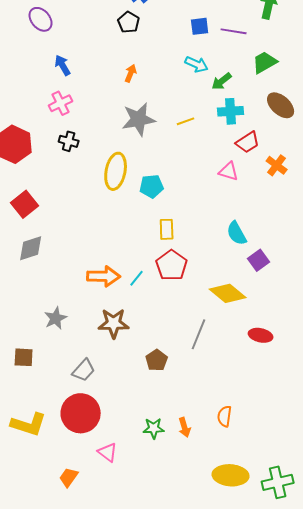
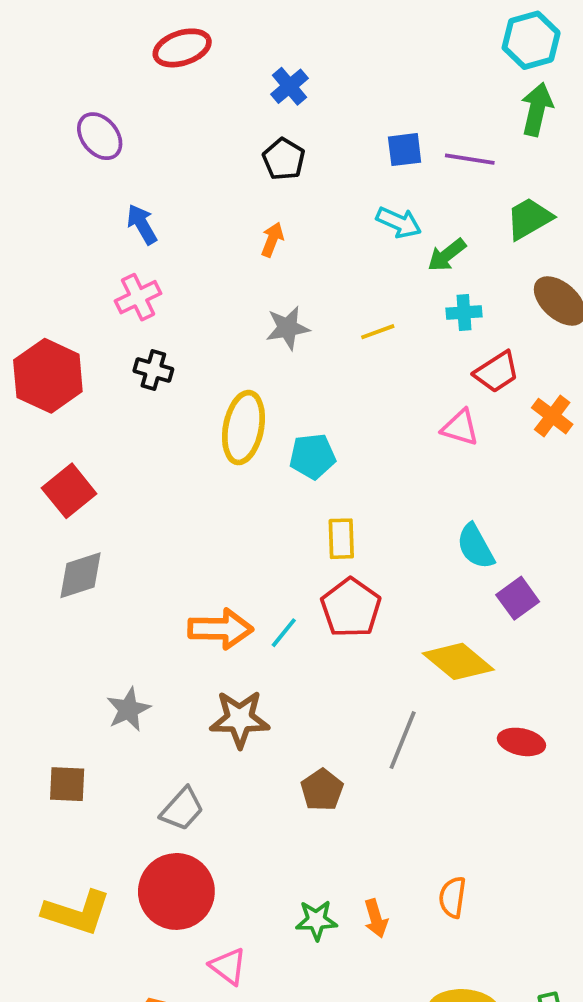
black pentagon: (129, 22) -> (284, 159), moved
cyan cross: (231, 111) -> (464, 313), size x0.7
gray star: (139, 119) -> (288, 328), size x0.7

